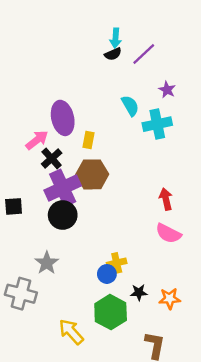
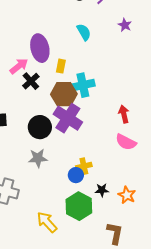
cyan semicircle: (130, 106) -> (84, 32), moved
cyan cross: (157, 124) -> (83, 85), moved
purple cross: (63, 188) -> (68, 118), moved, turned -32
gray star: (47, 263) -> (38, 158), moved, turned 30
orange star: (170, 299) -> (127, 195), turned 30

